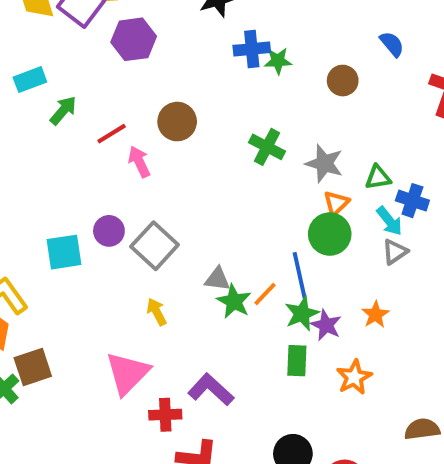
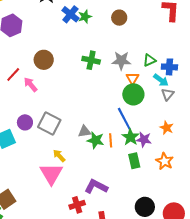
blue cross: (252, 49) -> (70, 14), turned -30
orange line: (265, 294) -> (111, 140), moved, turned -32
pink triangle: (128, 373) -> (51, 174), moved

